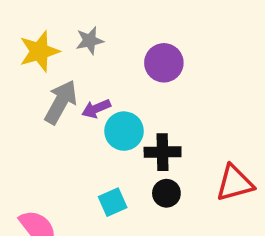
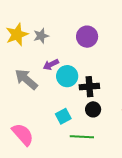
gray star: (90, 41) -> (41, 36), moved
gray arrow: (61, 102) -> (26, 79), moved, turned -75

